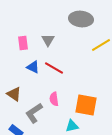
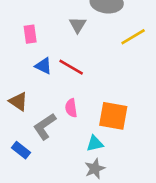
gray triangle: (48, 40) -> (78, 25), moved

